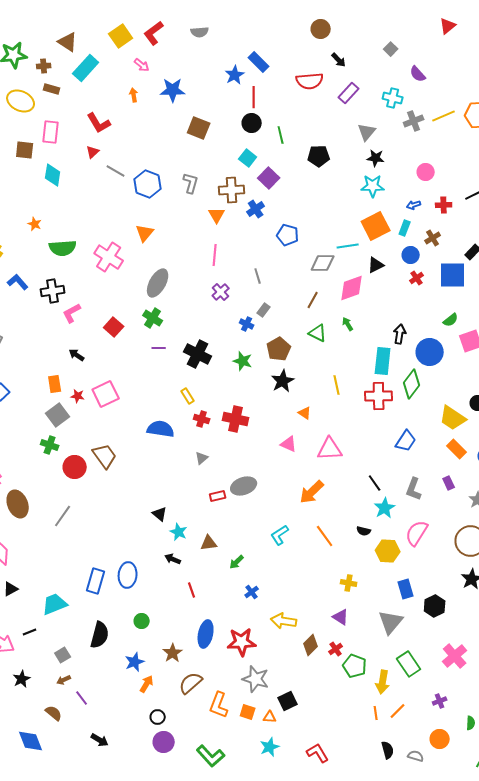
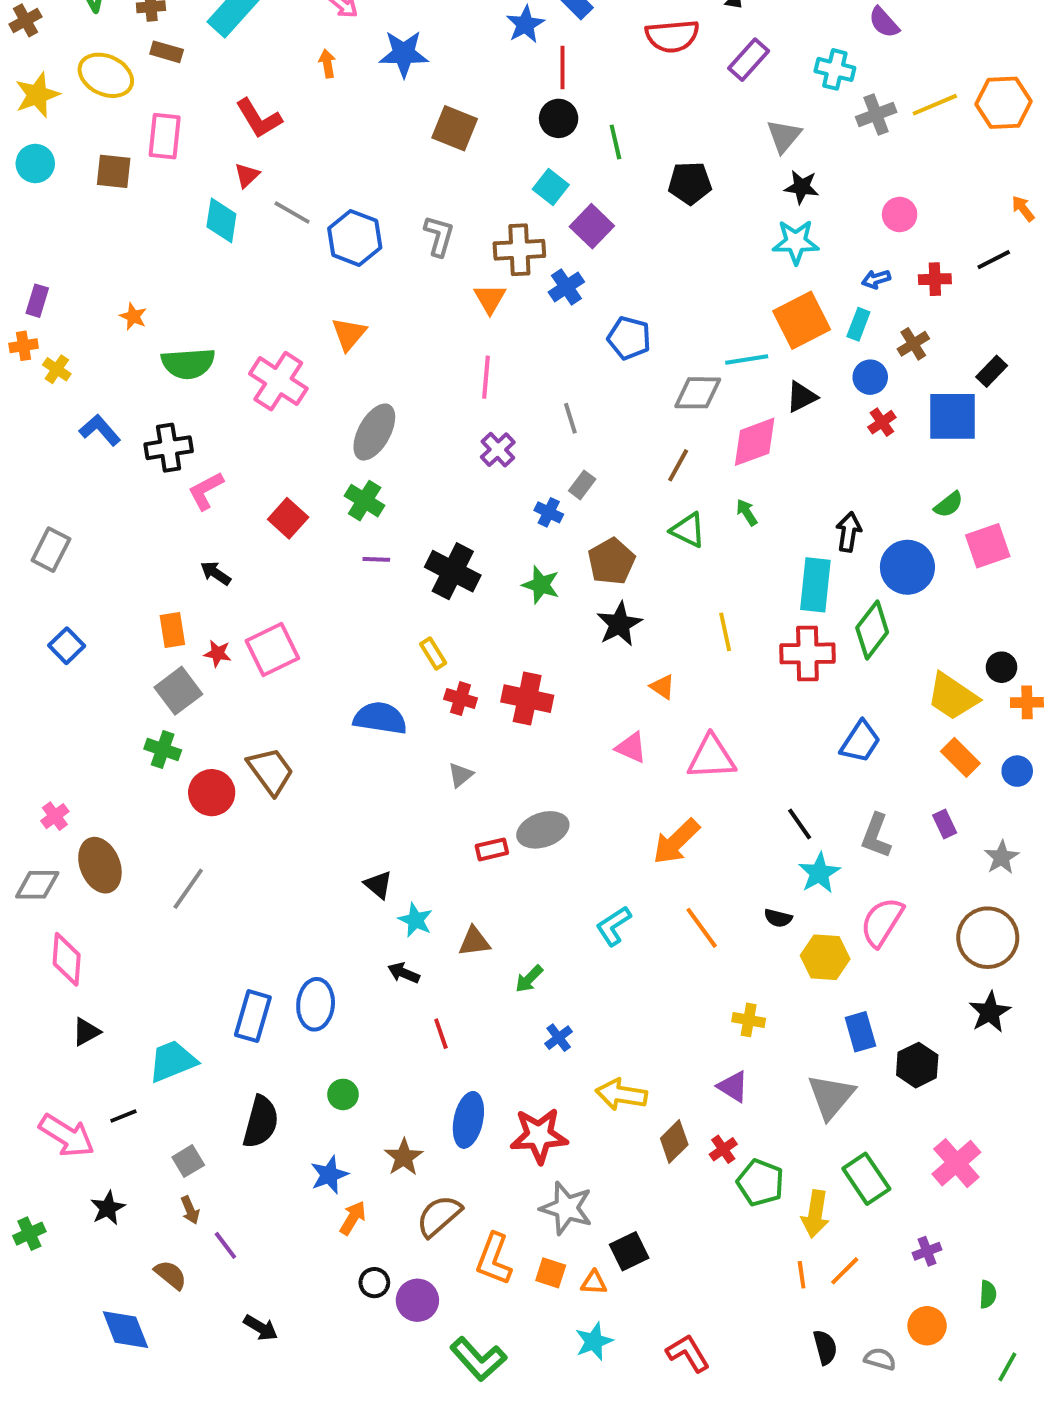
cyan diamond: (53, 175) -> (221, 220), moved
brown arrow: (64, 680) -> (190, 1210), turned -88
purple circle: (164, 742) -> (417, 1300), moved

